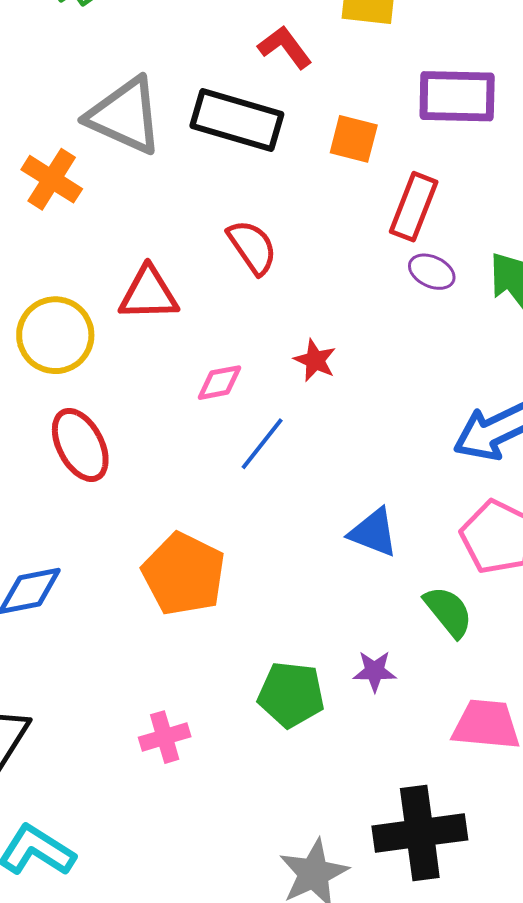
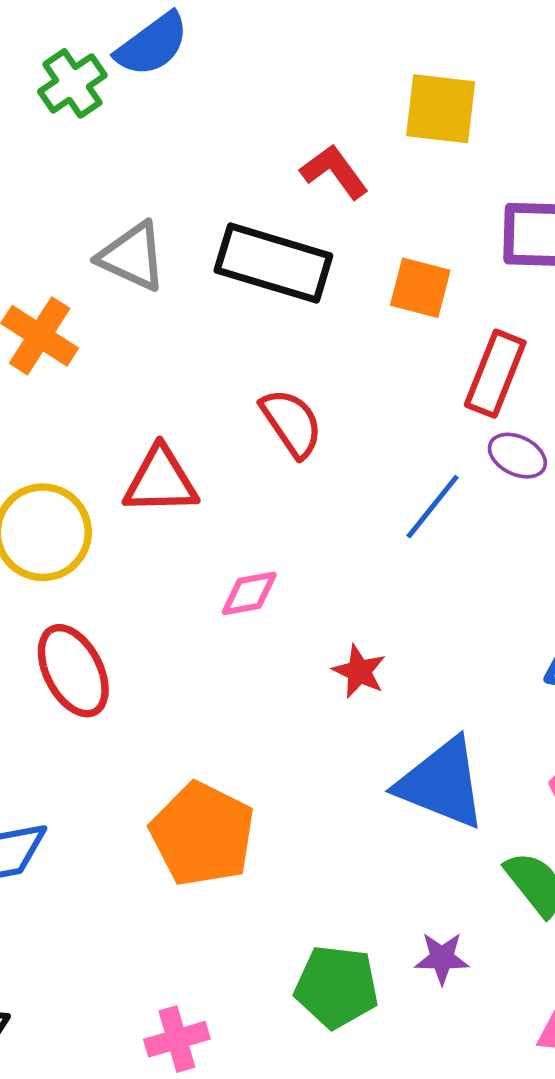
gray triangle: (125, 116) -> (132, 256), size x0.7
red star: (315, 360) -> (359, 671), moved
blue line: (262, 444) -> (433, 507), moved
blue triangle: (373, 532) -> (442, 783), size x1.5

